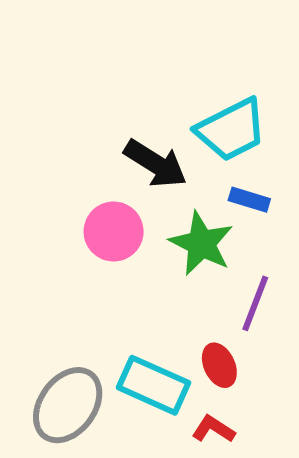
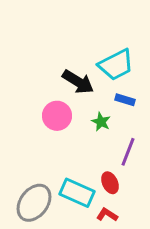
green star: (201, 243) -> (101, 122), size x0.6

